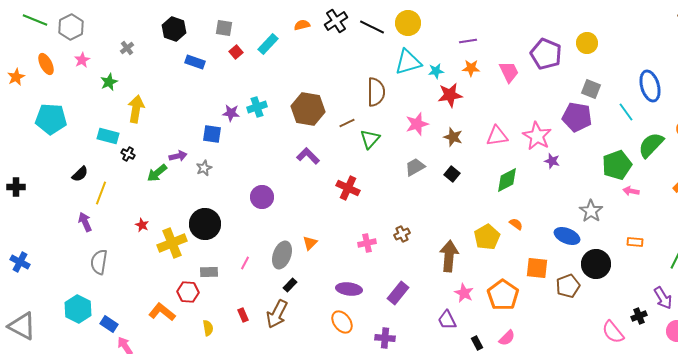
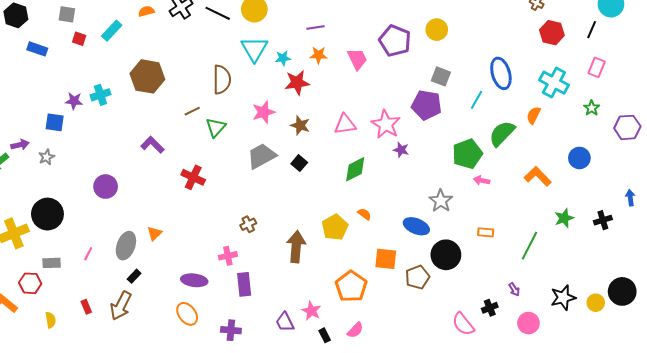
red square: (236, 52) -> (79, 39), turned -32
cyan triangle: (408, 62) -> (254, 49), turned -44
brown hexagon: (308, 109) -> (147, 76), moved
cyan line: (626, 112) -> (476, 100), turned 66
gray trapezoid: (415, 167) -> (261, 156), size x1.4
pink cross: (367, 243) -> (228, 256), moved
purple rectangle: (398, 293) -> (244, 284), turned -45
pink star: (464, 293) -> (311, 311), moved
purple arrow: (663, 298) -> (514, 289), size x0.6
purple trapezoid: (447, 320) -> (285, 322), moved

